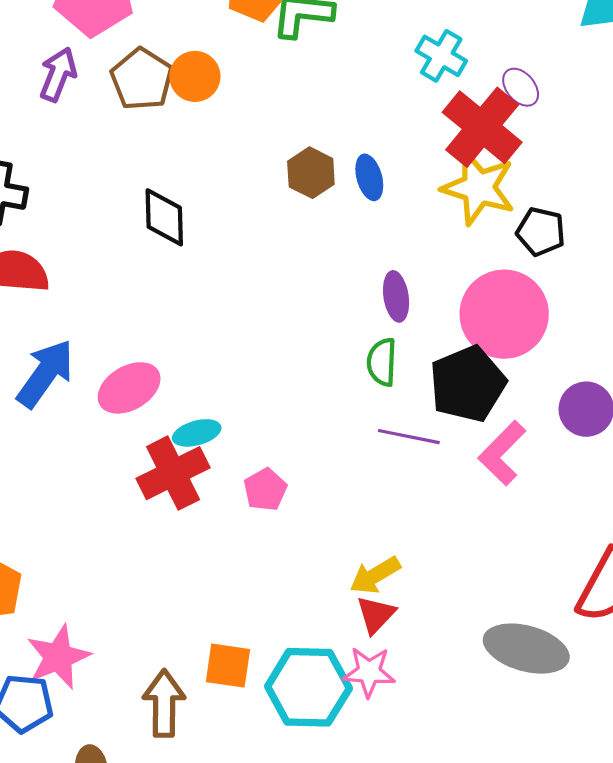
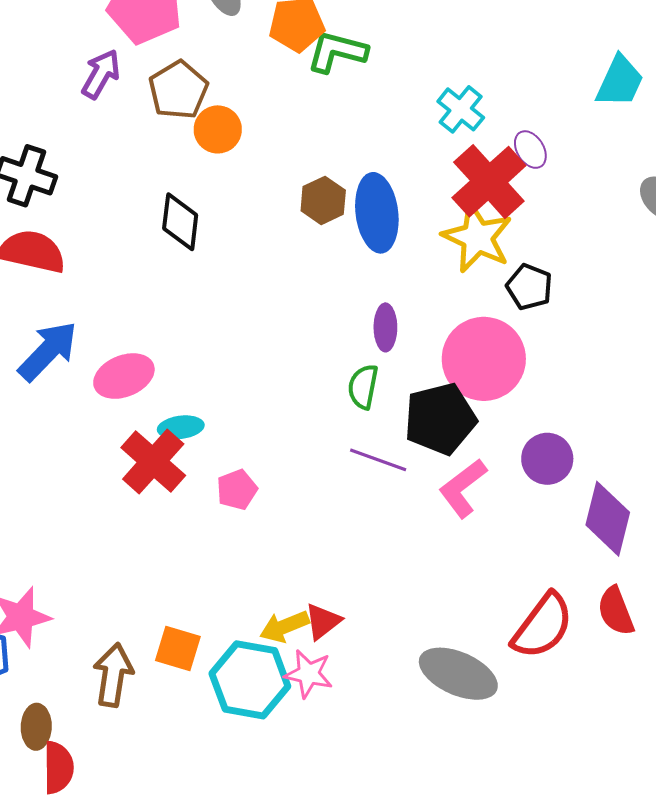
orange circle: (195, 76) -> (218, 129), moved
blue ellipse: (369, 177) -> (377, 213), size x1.8
red cross: (173, 473) -> (153, 462), turned -30
yellow arrow: (375, 575) -> (284, 627), moved

